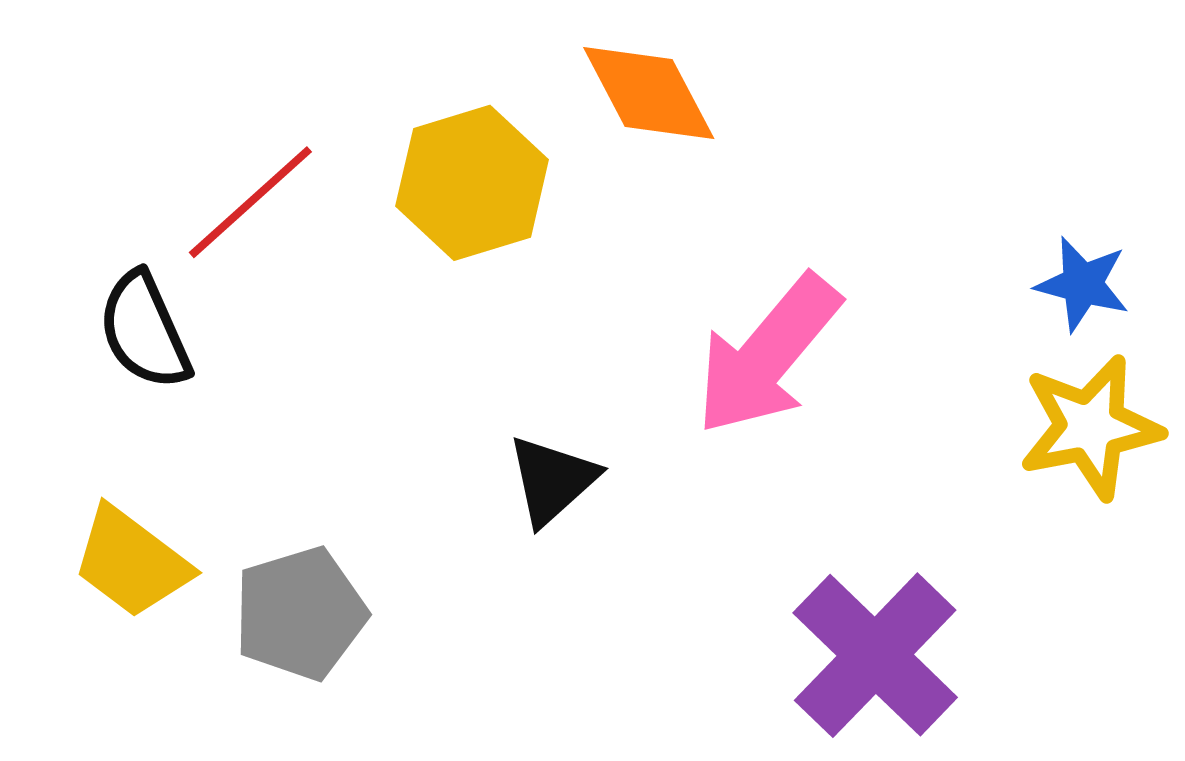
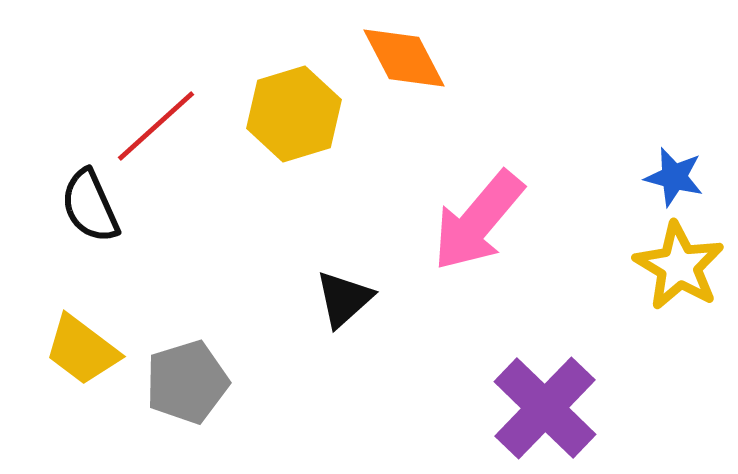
yellow star: (1090, 427) -> (679, 266), turned -30

